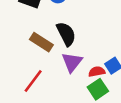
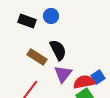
red semicircle: (97, 72) -> (84, 82), size x1.5

